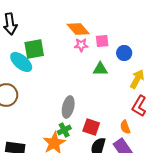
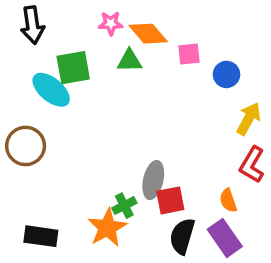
pink star: (81, 45) -> (111, 23), moved
green triangle: (100, 69) -> (129, 61), moved
gray ellipse: (68, 107) -> (153, 180), moved
red square: (91, 127) -> (170, 200), turned -30

